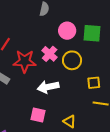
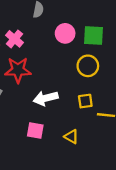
pink cross: (50, 54) -> (14, 39), moved
yellow circle: (72, 60) -> (88, 66), moved
yellow square: (94, 83) -> (85, 101), moved

